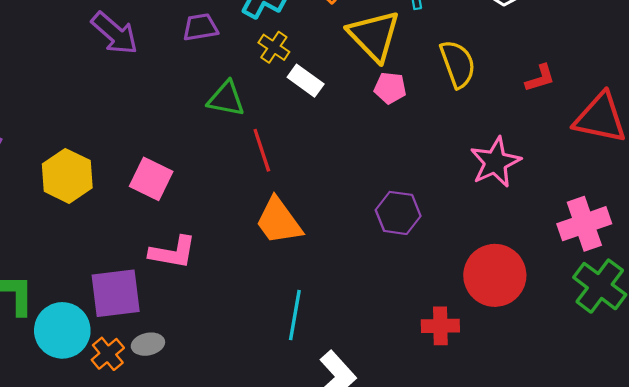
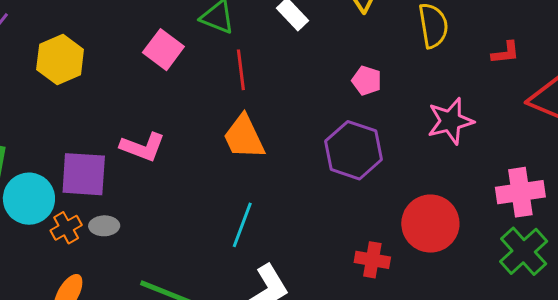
pink pentagon: (390, 88) -> (367, 81), moved
pink square: (151, 179) -> (163, 50), moved
purple hexagon: (398, 213) -> (354, 150), size x1.4

